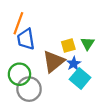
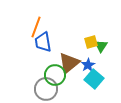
yellow square: (68, 46) -> (91, 42), moved
green circle: (19, 74) -> (55, 75), moved

